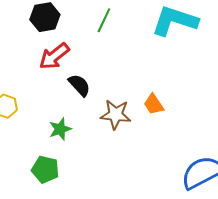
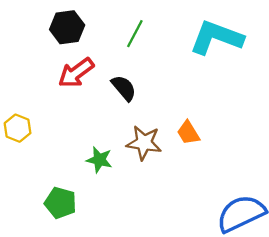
black semicircle: (79, 85) -> (124, 88), moved
green star: (60, 129) -> (99, 160), moved, turned 30

